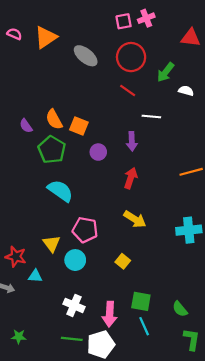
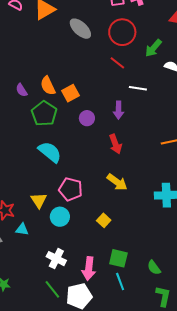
orange square: (79, 126) -> (70, 93), turned 36
red arrow: (131, 178) -> (115, 144), turned 138
green line: (72, 339) -> (52, 289), turned 42

